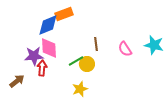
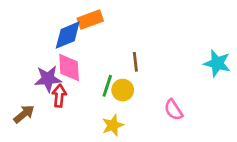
pink semicircle: (125, 49) -> (173, 110), moved
green line: (76, 61) -> (107, 86), turned -42

